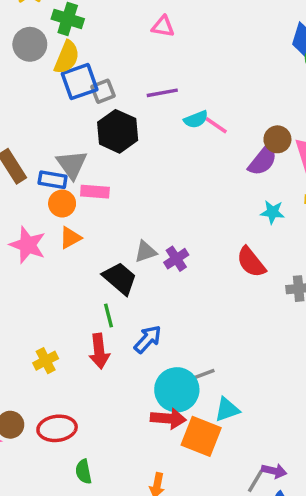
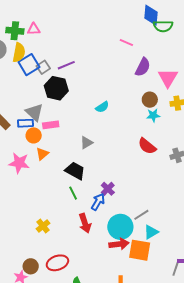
pink triangle: (163, 26) -> (34, 29), moved
purple line: (162, 93) -> (66, 65), moved
cyan semicircle: (196, 119) -> (102, 107), moved
pink line: (216, 125) -> (126, 43), moved
brown circle: (277, 139) -> (150, 100), moved
purple semicircle: (263, 160) -> (143, 67), moved
gray triangle: (146, 252) -> (86, 143), moved
purple cross: (176, 259) -> (108, 189), moved
red arrow: (99, 351) -> (85, 223), moved
gray line: (201, 375) -> (141, 215), moved

